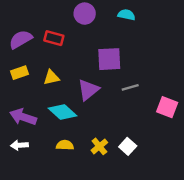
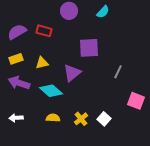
cyan semicircle: (126, 15) -> (103, 12), turned 120
gray line: (130, 87) -> (118, 72), moved, turned -48
pink square: (167, 107) -> (136, 101), moved
purple arrow: (23, 117) -> (19, 83), moved

